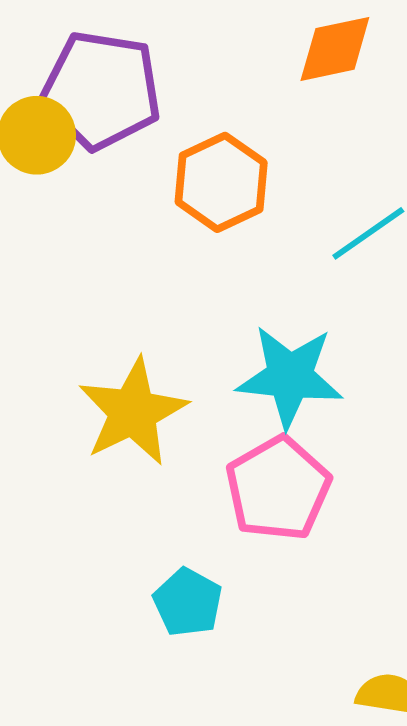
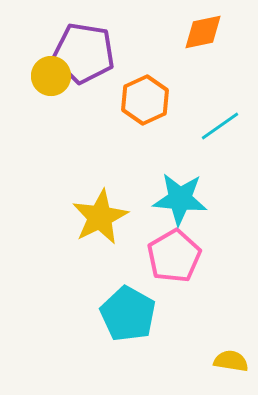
cyan pentagon: (188, 602) -> (128, 314), size x1.6

